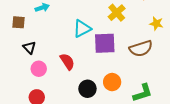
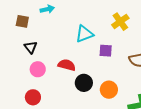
purple square: (105, 43) -> (106, 51), size x0.6
red semicircle: (67, 62) -> (67, 65), turned -48
black circle: (87, 89) -> (84, 83), moved

